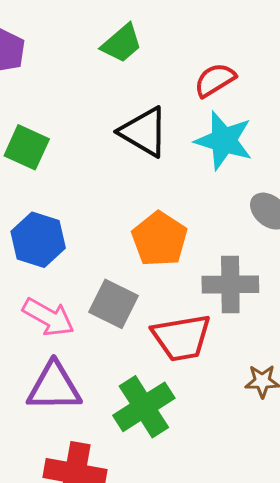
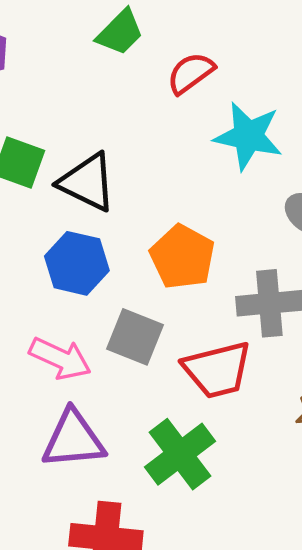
red semicircle: (215, 80) -> (191, 73), moved
black triangle: (144, 132) -> (87, 182), moved
blue hexagon: (38, 240) -> (77, 263), moved

